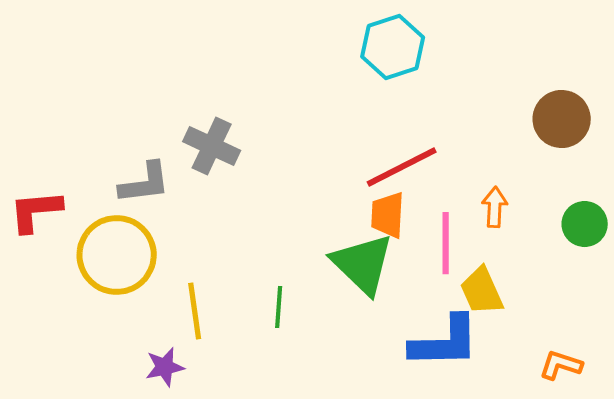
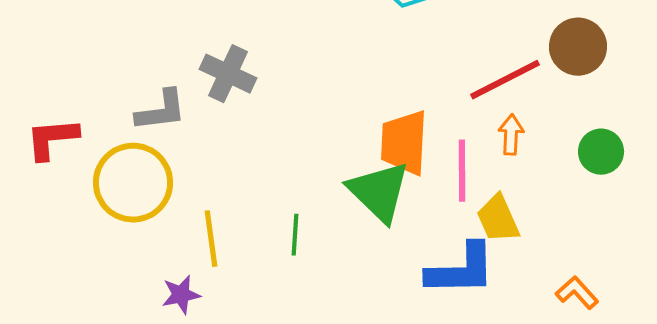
red line: (402, 167) -> (505, 80), moved
orange trapezoid: (388, 215) -> (404, 143), size x1.4
orange L-shape: (561, 365) -> (577, 293), turned 30

